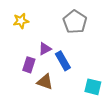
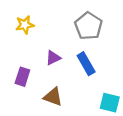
blue rectangle: (63, 61) -> (86, 64), moved
purple rectangle: (29, 65) -> (22, 77), moved

